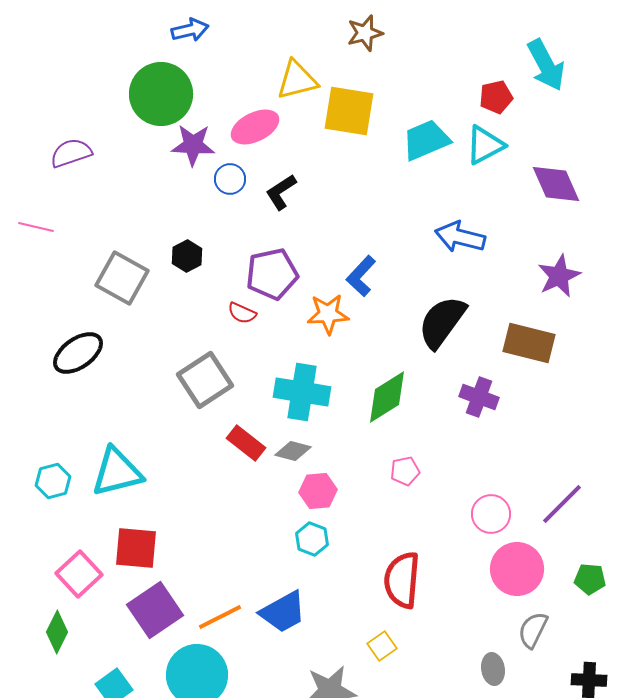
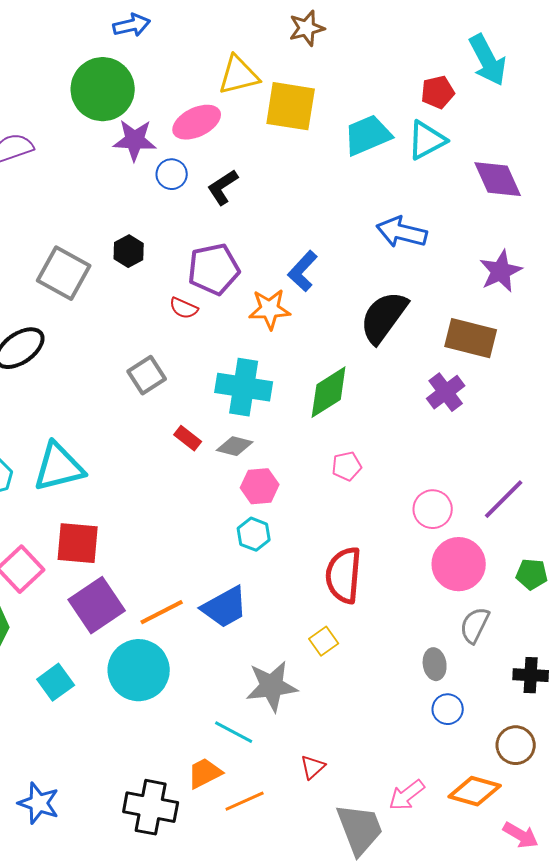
gray square: (205, 380) -> (147, 375), size x0.7
purple cross: (479, 397) -> (446, 392), moved, turned 33
red rectangle: (246, 443) -> (188, 438), size x0.7

